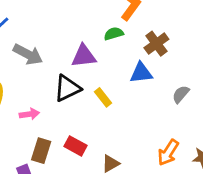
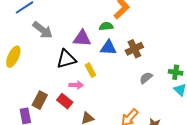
brown cross: (156, 44) -> (134, 49), moved
blue triangle: (141, 73) -> (108, 48), moved
pink arrow: (29, 114) -> (76, 85), moved

